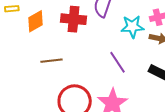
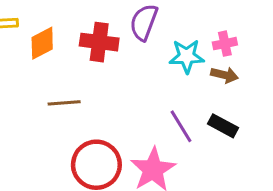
purple line: (118, 62) -> (181, 126), moved

